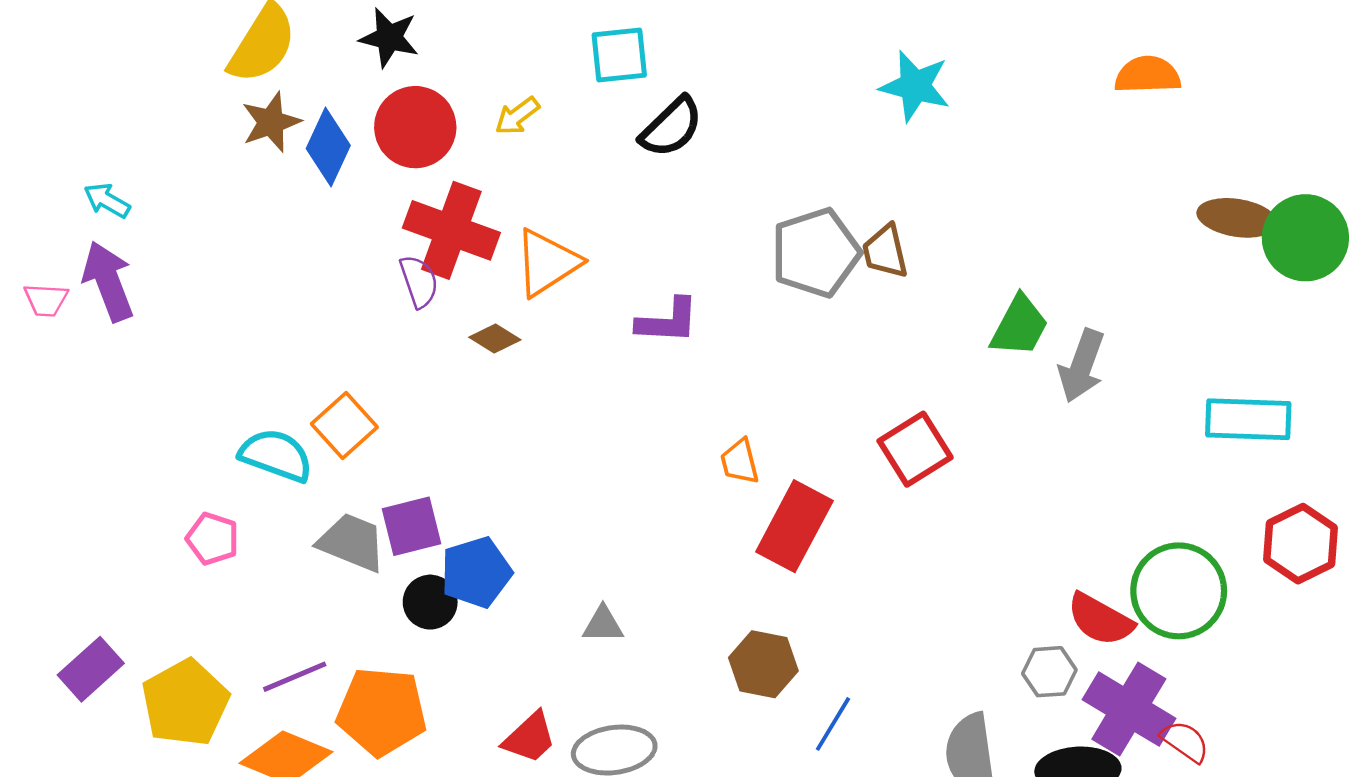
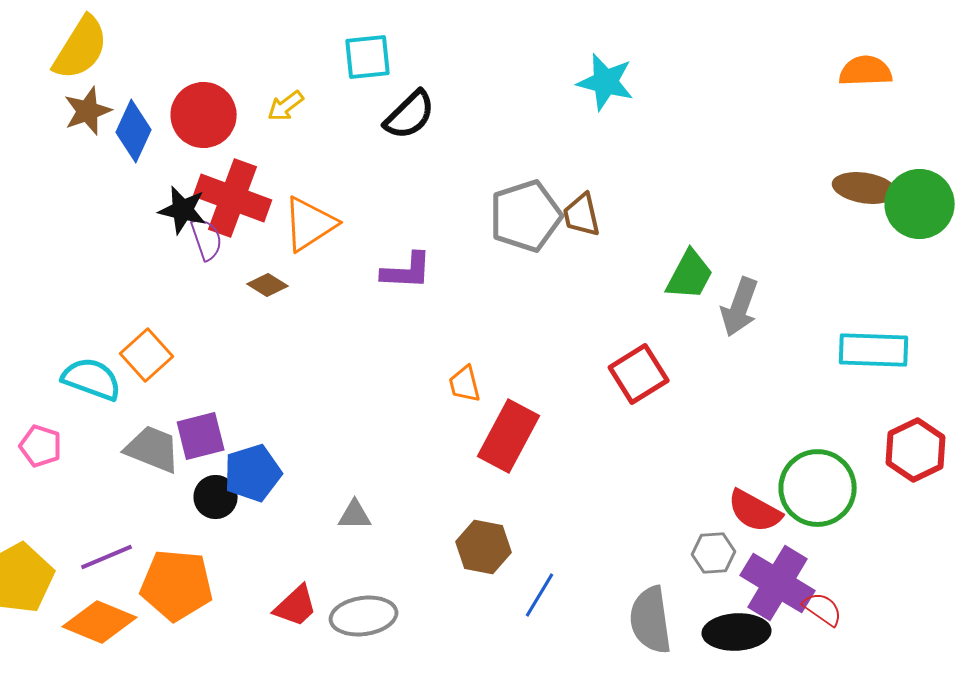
black star: (389, 38) -> (183, 210), moved
orange semicircle: (1148, 75) -> (866, 71), moved
red square: (915, 449) -> (639, 374), moved

